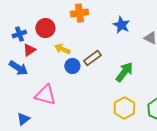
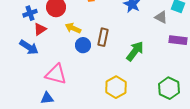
brown rectangle: (92, 58) -> (103, 37), turned -42
yellow hexagon: (124, 108) -> (116, 87), moved
blue triangle: (23, 119) -> (47, 98), moved, turned 32

